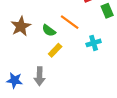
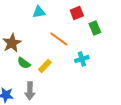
green semicircle: (49, 30) -> (24, 63), moved

